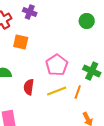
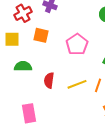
pink pentagon: (57, 65) -> (77, 44), moved

